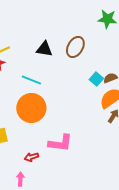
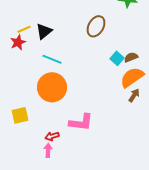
black triangle: (44, 49) -> (44, 31), moved, turned -48
pink arrow: (20, 179) -> (48, 150), moved

